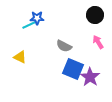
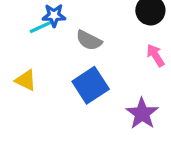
gray semicircle: (64, 46) -> (89, 40), moved
blue square: (73, 69) -> (91, 85), moved, turned 35

